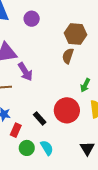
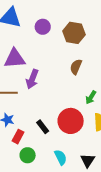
brown hexagon: (76, 34) -> (74, 33), moved
purple arrow: (25, 72) -> (32, 79), turned 48
cyan semicircle: (47, 148) -> (61, 157), moved

